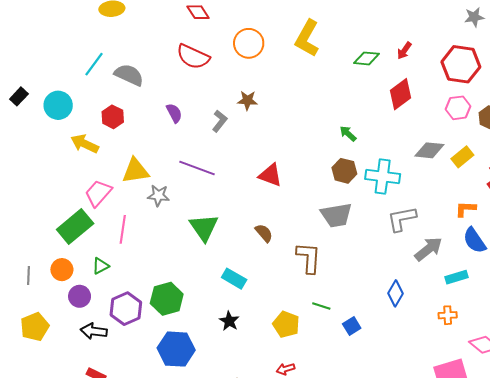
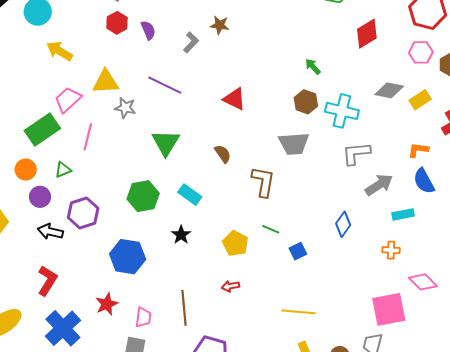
red hexagon: (113, 117) -> (117, 23), moved
green hexagon: (167, 299) -> (143, 196), moved

